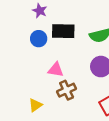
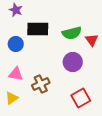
blue circle: (39, 39) -> (16, 44), moved
pink triangle: (56, 70) -> (16, 74), moved

